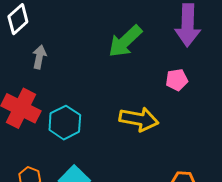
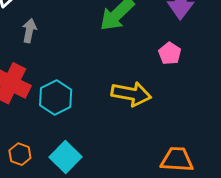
pink pentagon: (177, 80) -> (170, 53), turned -30

